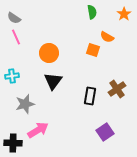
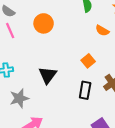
orange square: (93, 50) -> (88, 61), moved, turned 32
orange circle: (49, 53) -> (44, 23), moved

